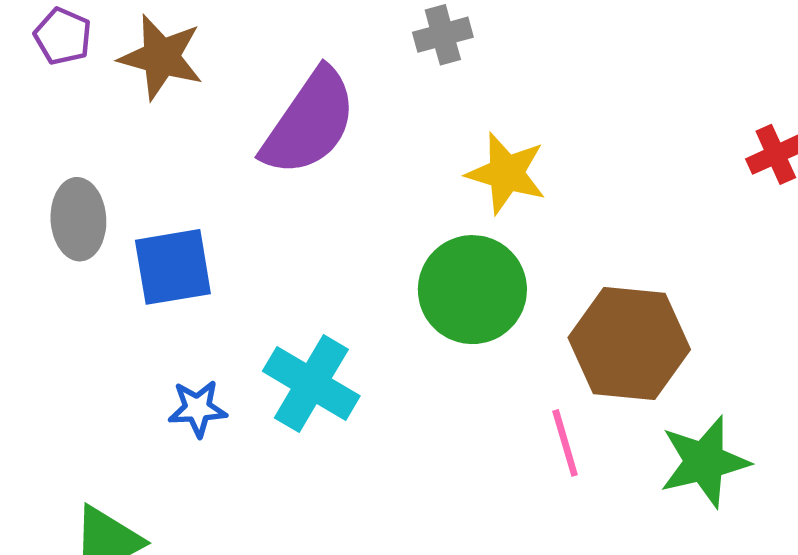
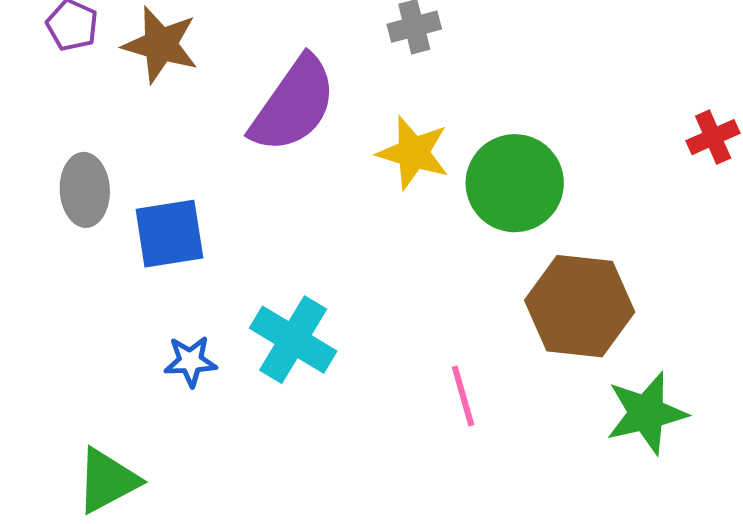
yellow star: (506, 173) -> (413, 153), moved
green circle: (472, 290) -> (515, 183), moved
pink line: (565, 443) -> (463, 396), moved

